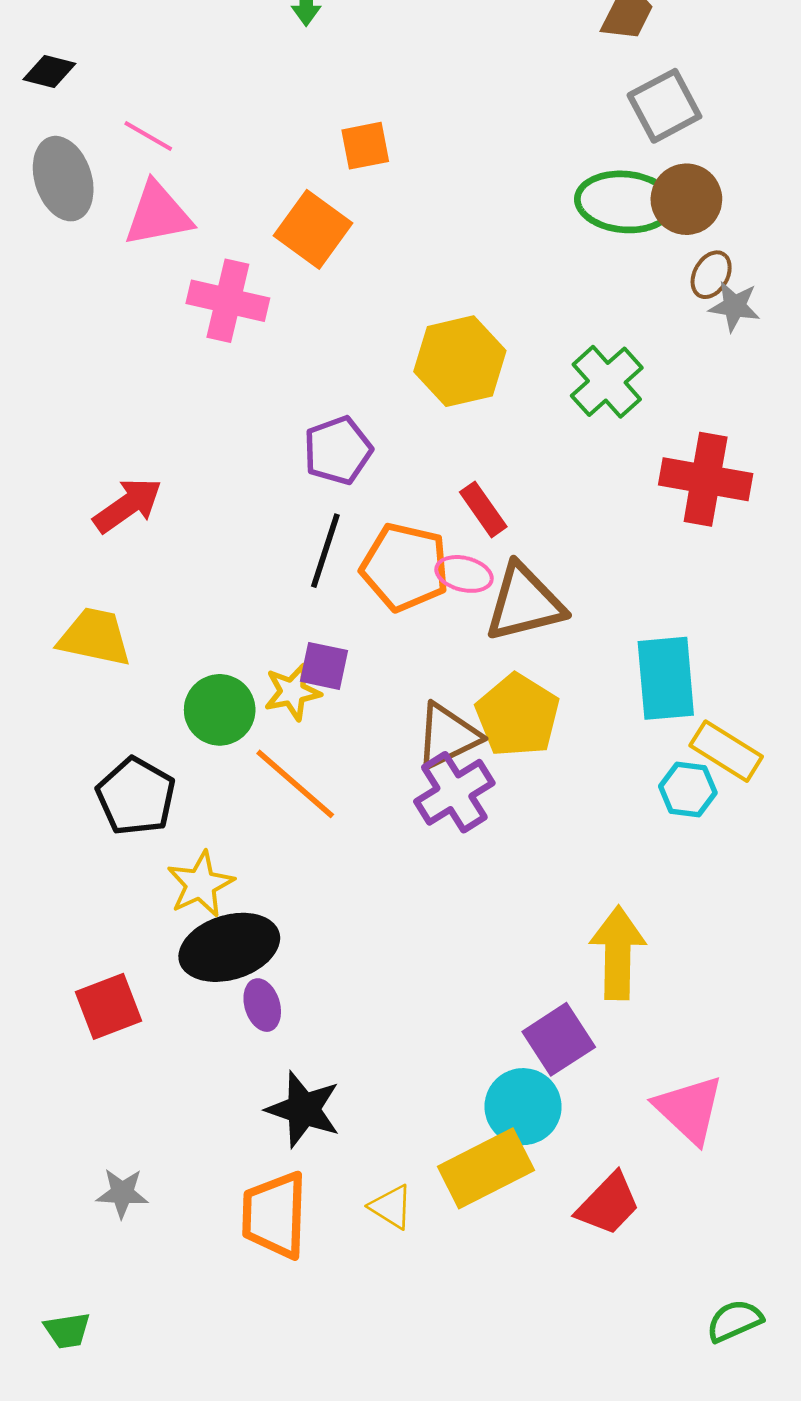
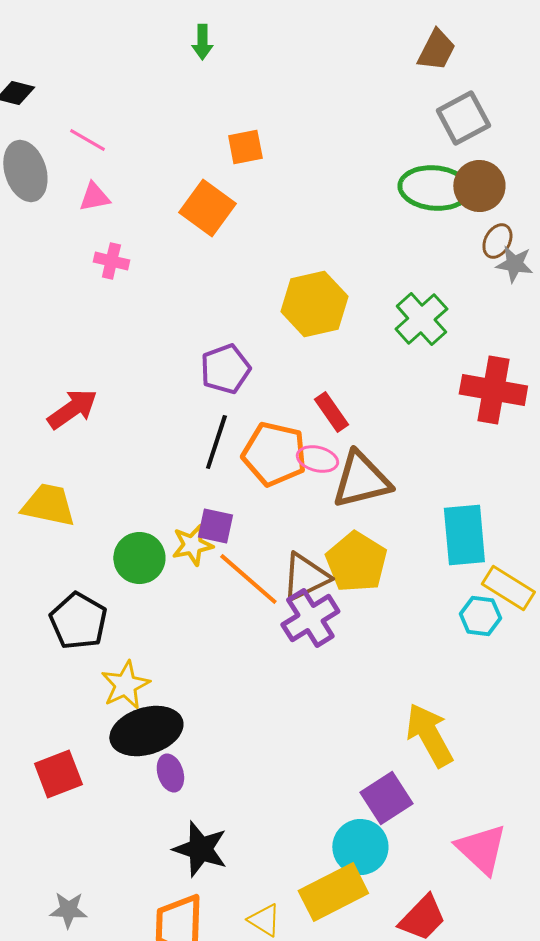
pink triangle: (158, 214) -> (94, 197), size x0.6
pink cross: (228, 301) -> (111, 261), moved, size x0.6
orange line: (295, 784) -> (248, 579), moved
yellow arrow: (618, 953) -> (429, 735), turned -30

